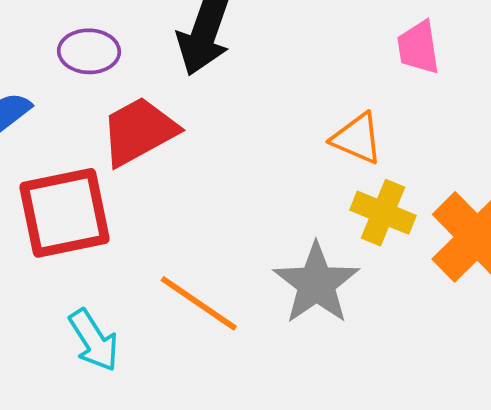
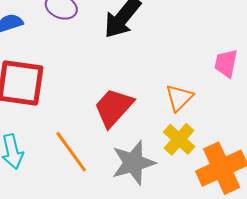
red trapezoid: (139, 131) -> (114, 107), moved, turned -39
orange triangle: (357, 138) -> (179, 98), turned 32

